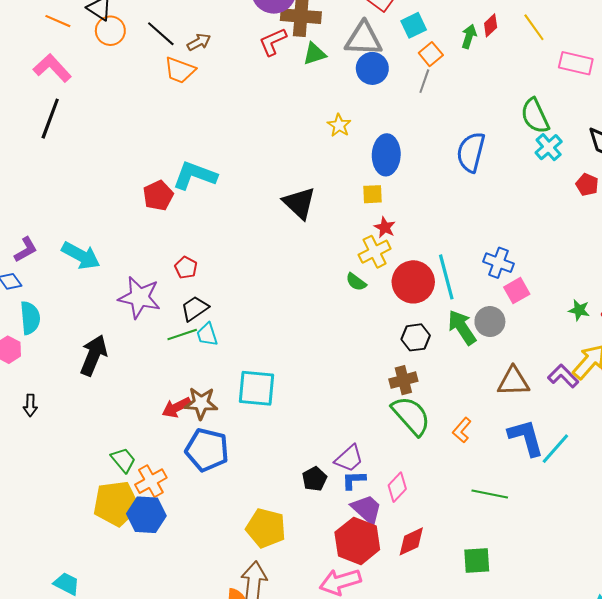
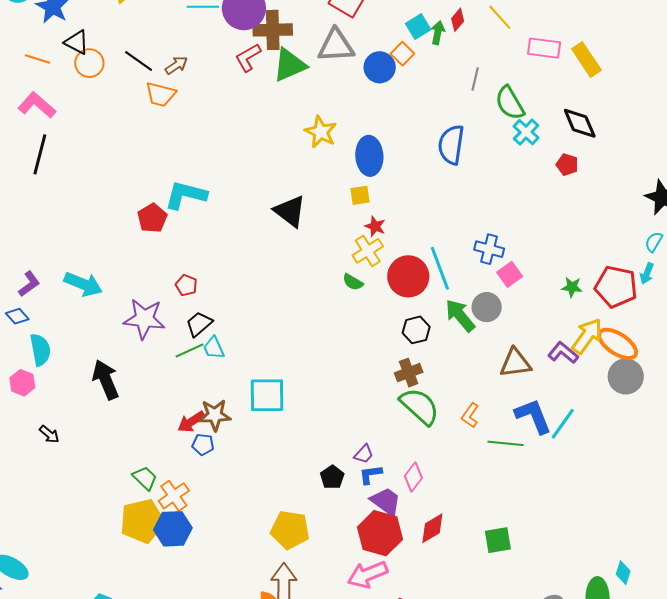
cyan square: (414, 25) -> (418, 27), moved
green triangle: (314, 54) -> (290, 65), size x1.5
blue circle: (372, 68) -> (380, 67), moved
gray line: (424, 81) -> (475, 79), moved
yellow star: (339, 125) -> (321, 132), size x1.4
black arrow: (94, 355) -> (106, 380), turned -39
black arrow: (30, 405) -> (49, 434), turned -45
blue pentagon: (207, 450) -> (203, 444), moved, size x0.5
purple trapezoid: (349, 459) -> (364, 454), size x0.7
green line: (490, 494) -> (506, 443), moved

